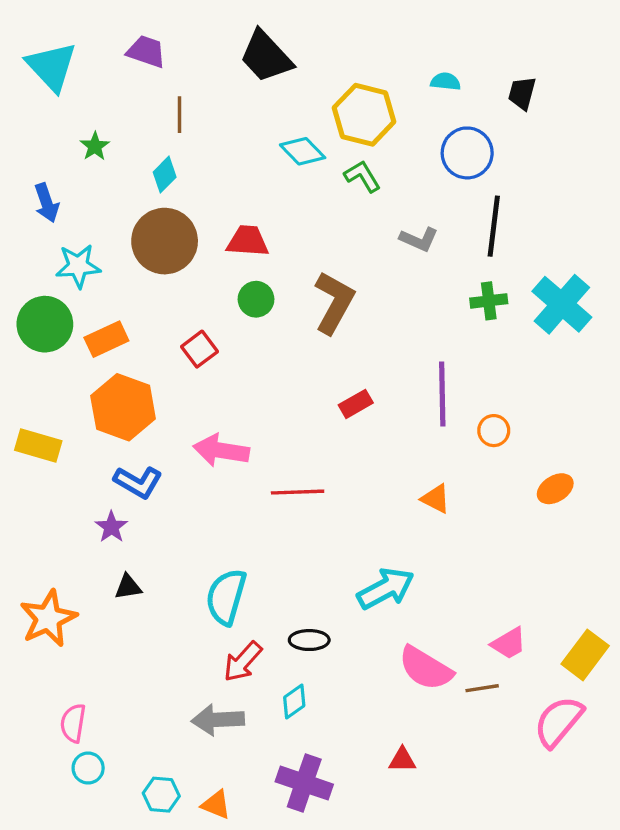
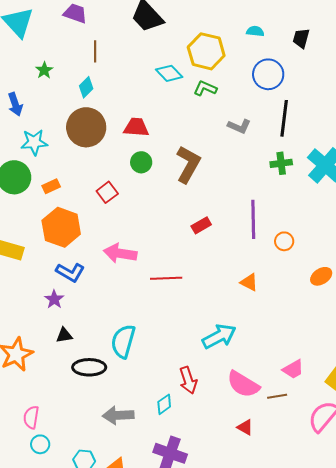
green L-shape: (362, 176) -> (205, 88), turned -35
orange rectangle: (106, 339) -> (51, 186), size x0.7
black ellipse: (309, 640) -> (89, 367), moved, size x1.4
red arrow: (243, 662) -> (188, 380), moved, turned -60
red triangle: (402, 760) -> (245, 427), moved, turned 30

